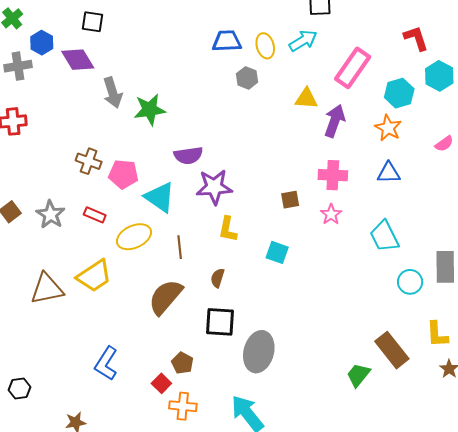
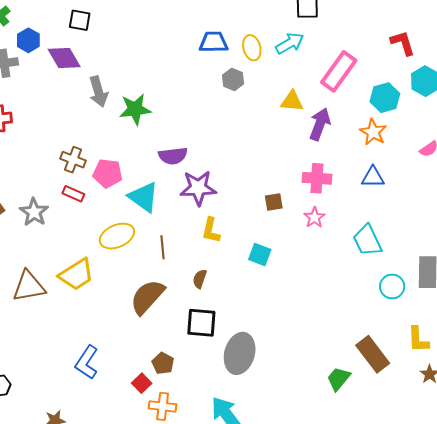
red rectangle: (95, 215) -> (73, 194), moved

